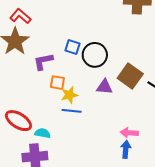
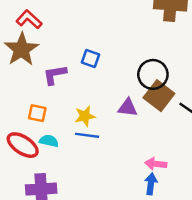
black circle: (95, 55) -> (153, 74), moved
orange square: (57, 83) -> (37, 113), moved
cyan semicircle: (43, 133) -> (49, 141), moved

